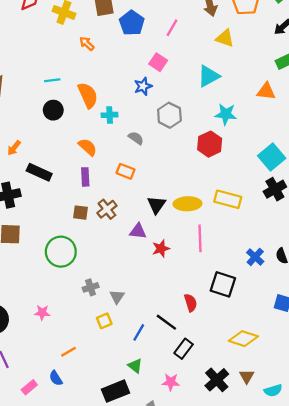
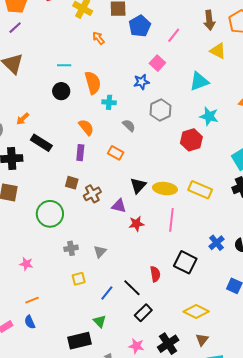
brown cross: (107, 209) -> (92, 194), moved
gray triangle: (117, 297) -> (100, 252), moved
orange line: (68, 352) -> (32, 300), moved
brown triangle: (247, 377) -> (202, 340), moved
pink star: (171, 382) -> (136, 346), moved

